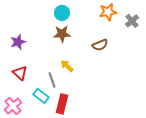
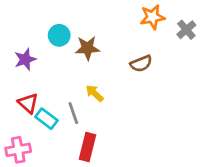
cyan circle: (62, 13) -> (59, 35), moved
cyan rectangle: (41, 96) -> (46, 119), moved
pink cross: (13, 106) -> (18, 150), turned 30

